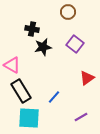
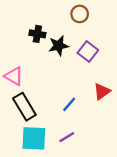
black star: (43, 47) -> (58, 46), moved
blue line: (54, 97) -> (69, 104), moved
purple line: (81, 117) -> (67, 137), moved

